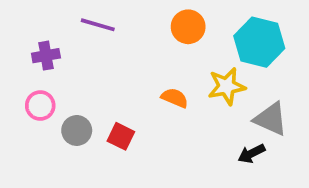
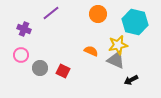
purple line: (98, 25) -> (51, 13), turned -54
purple cross: (46, 56) -> (24, 29), turned 32
gray triangle: (271, 119) -> (116, 60), moved

